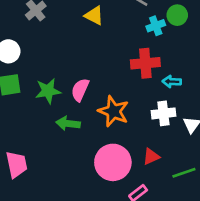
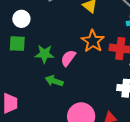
orange star: (114, 111) -> (93, 41), moved

